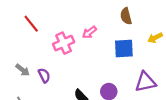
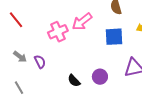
red line: (31, 24) -> (16, 20), moved
pink arrow: (89, 32) -> (82, 22), size x1.5

